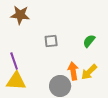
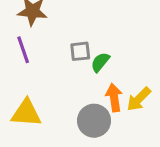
green semicircle: (89, 41) -> (100, 62), moved
purple line: (14, 61) -> (23, 50), moved

